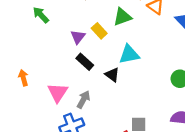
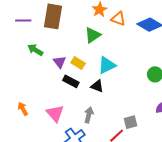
green arrow: (41, 15) -> (35, 50), moved
yellow rectangle: (99, 31) -> (78, 63), moved
gray arrow: (83, 100) -> (89, 115), moved

